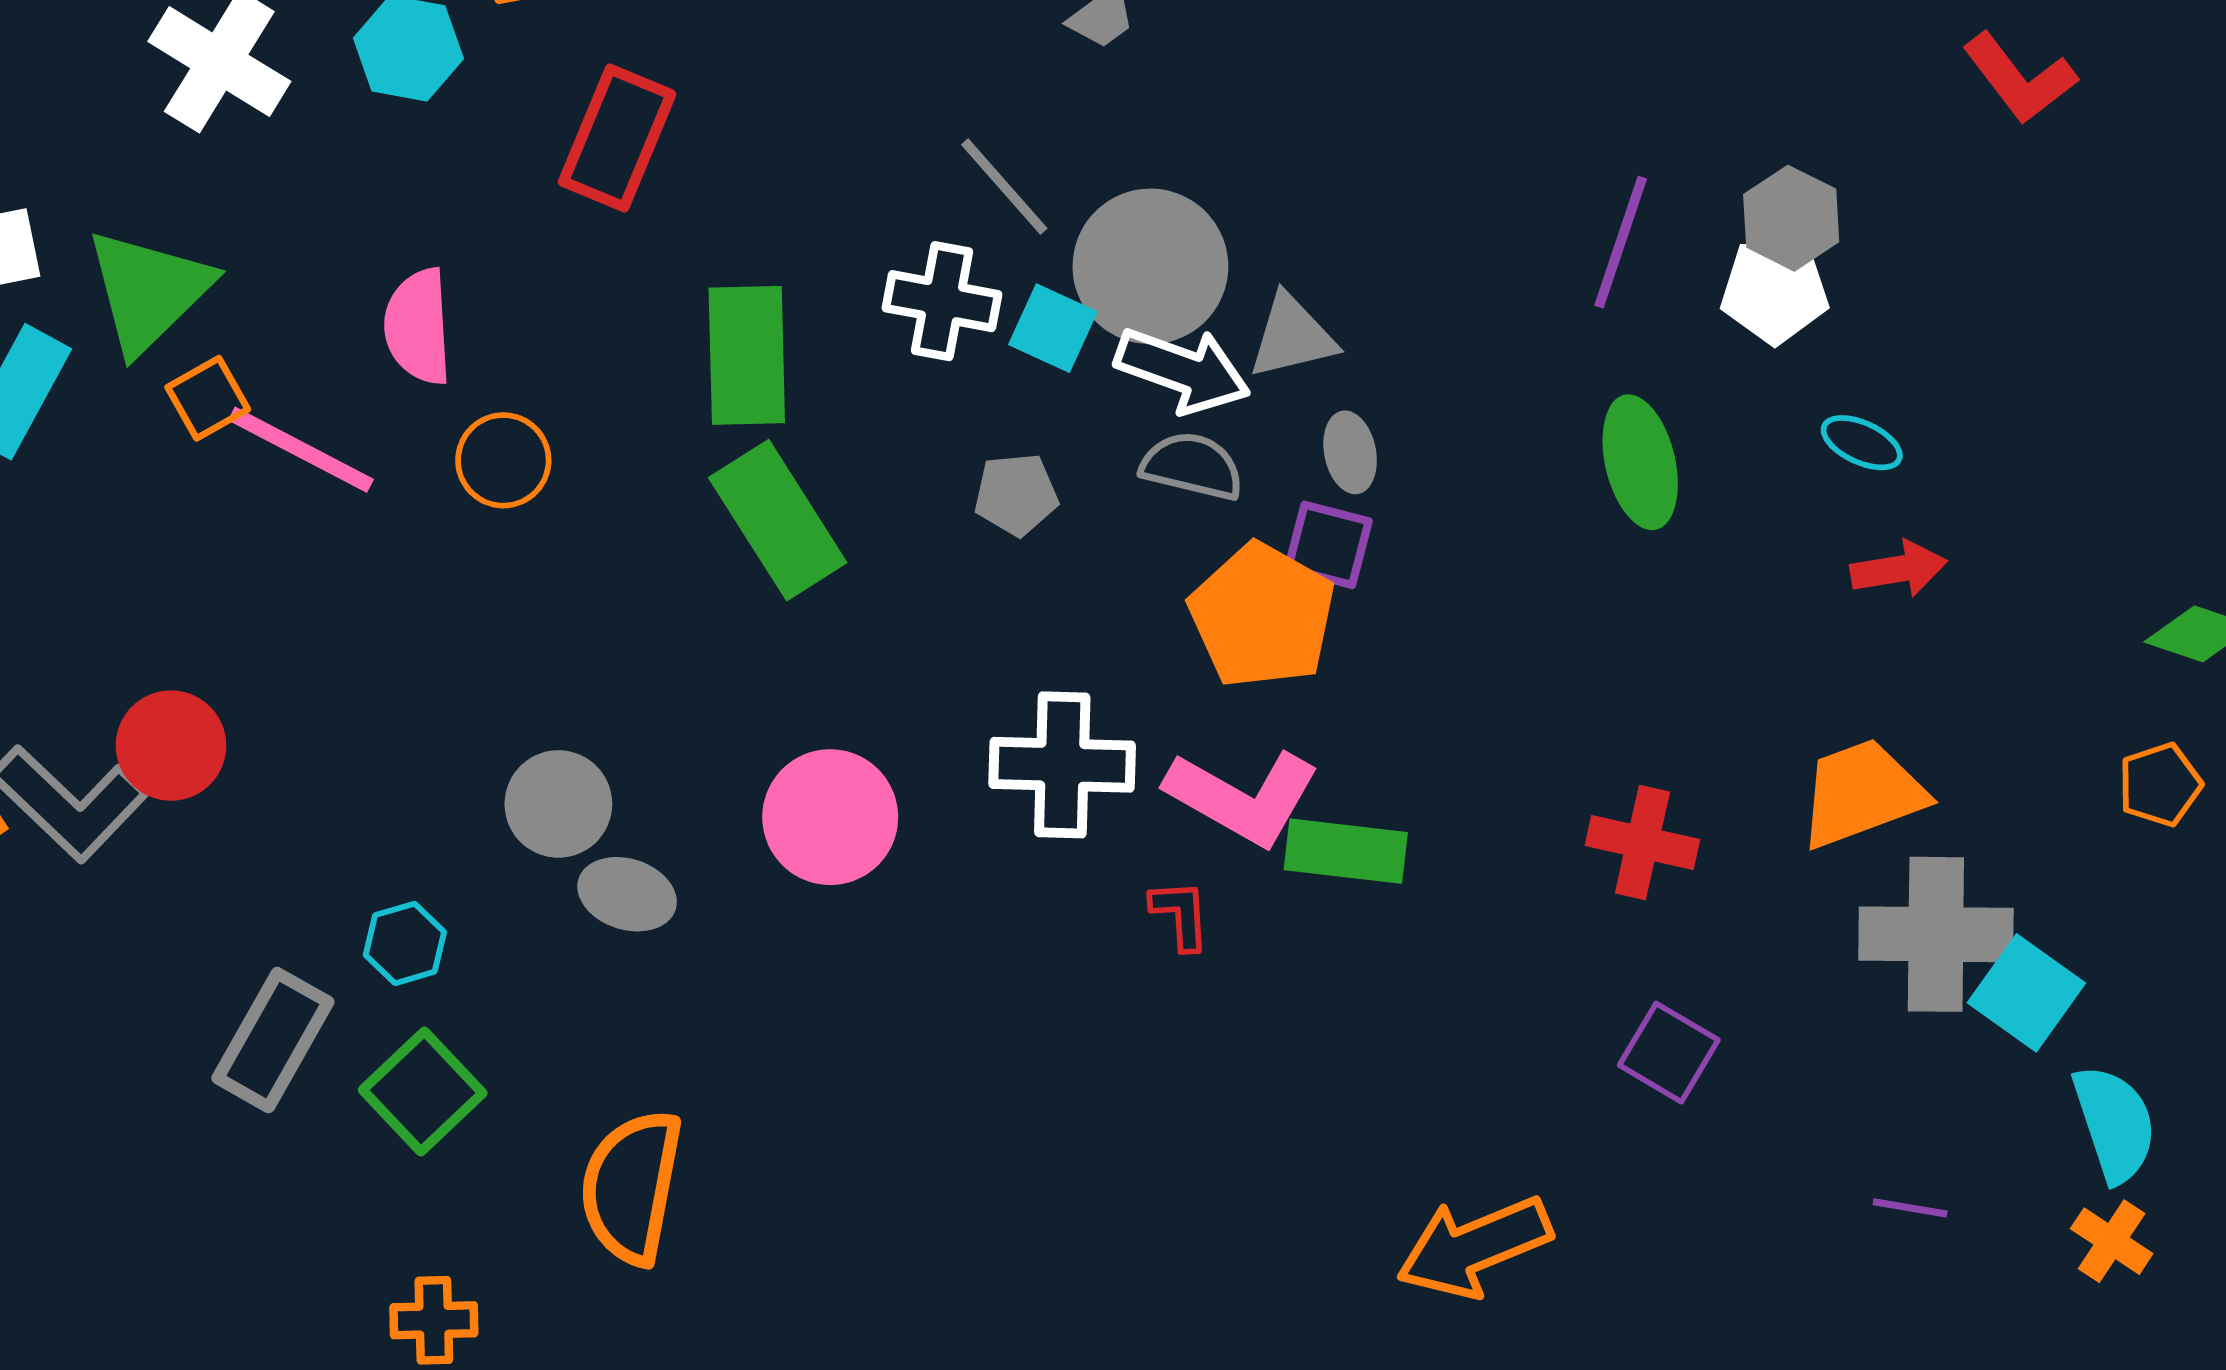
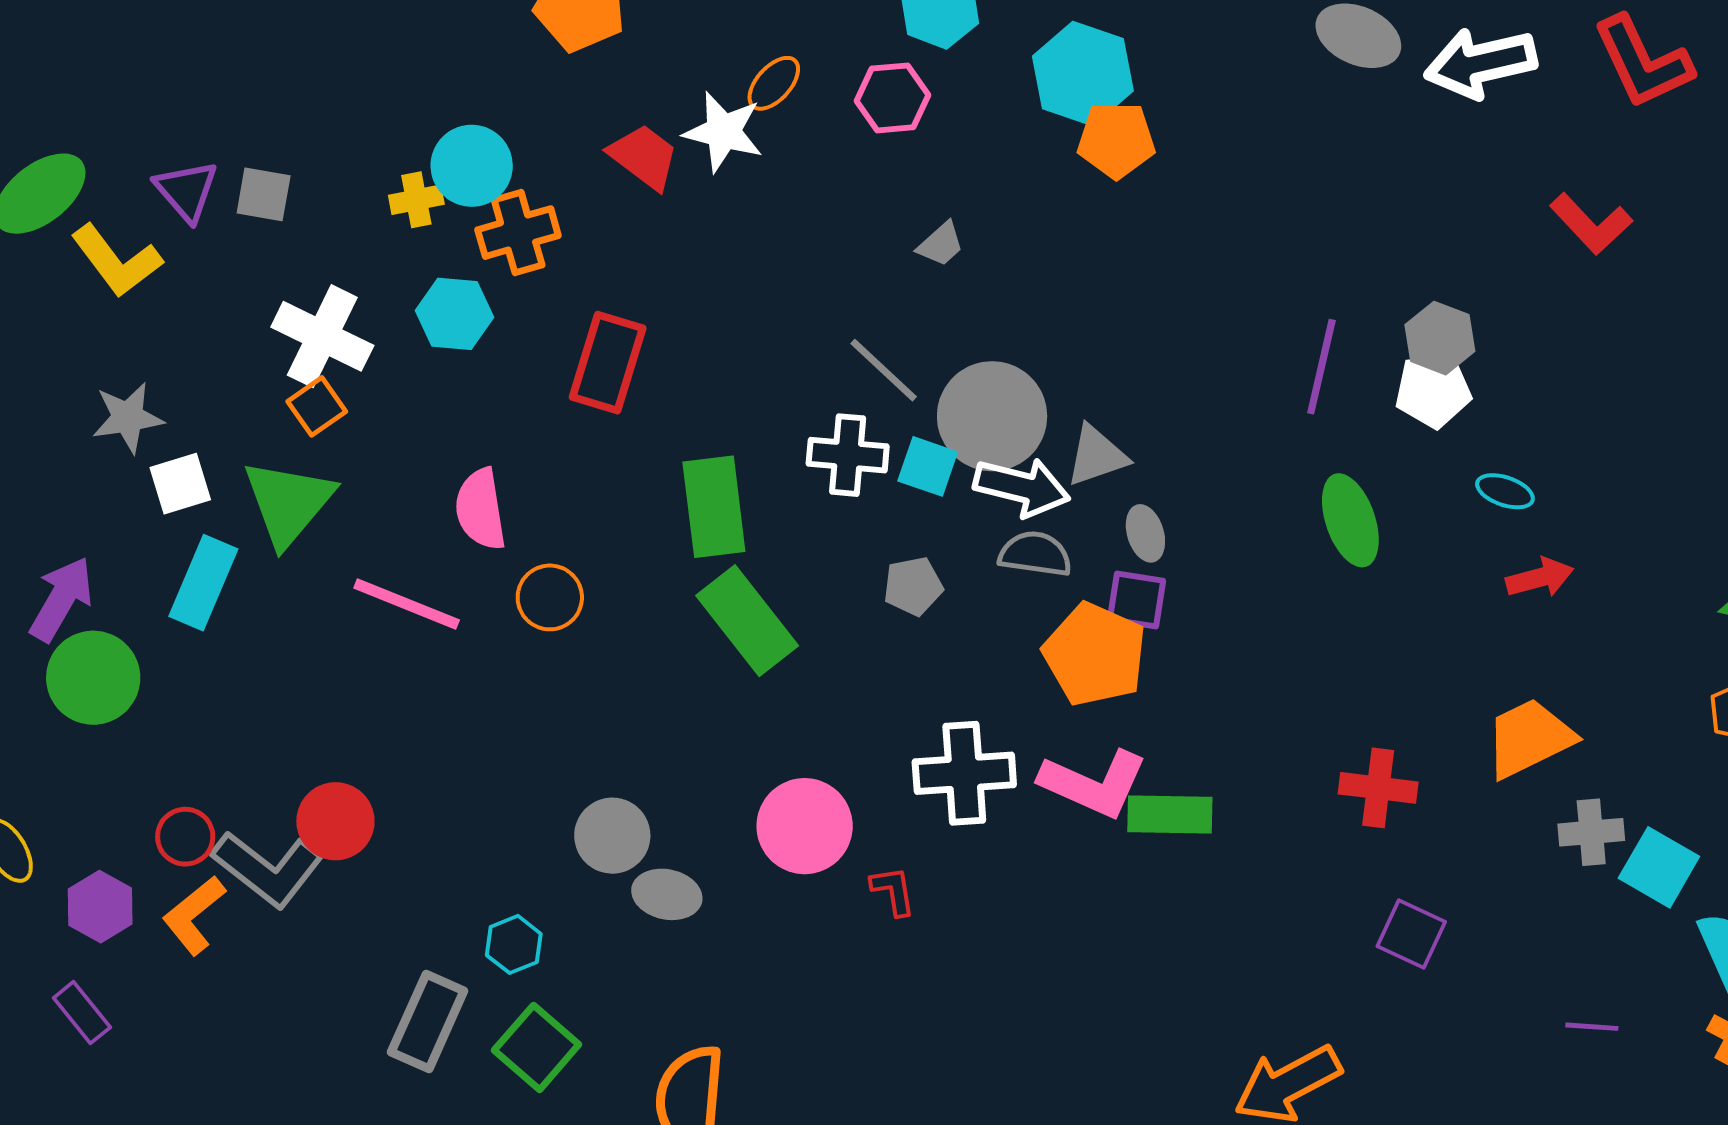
orange square: (208, 398) -> (317, 406), moved
red L-shape: (1180, 915) -> (893, 891), moved
gray cross: (1936, 934) -> (1591, 832), size x0.6

